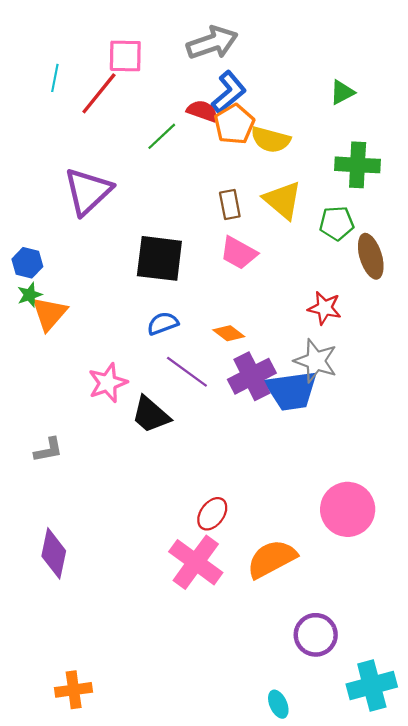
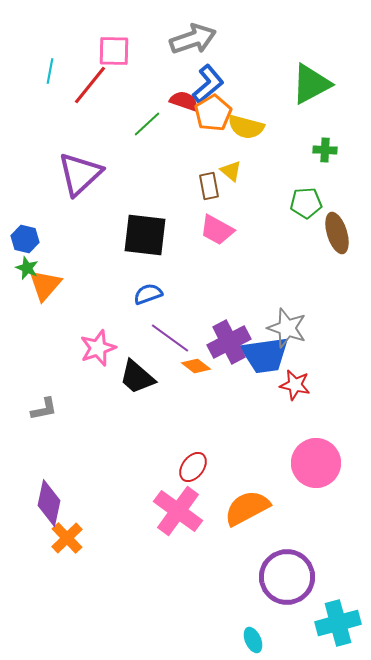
green triangle: (342, 92) -> (311, 84), size x1.8
green cross: (358, 165) -> (325, 150), size x0.6
yellow triangle: (283, 200) -> (231, 171), moved, size x0.6
green star: (30, 295) -> (27, 268), turned -30
red star: (325, 308) -> (295, 385), moved
orange diamond: (229, 333) -> (196, 366), moved
purple circle: (316, 635) -> (287, 577), size x1.4
orange cross: (74, 690) -> (67, 538), moved, turned -36

